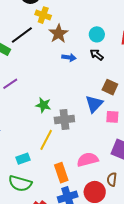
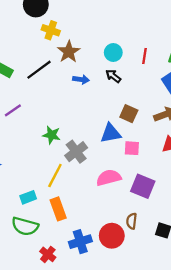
black line: (22, 35) -> (39, 70), moved
blue triangle: (94, 104) -> (111, 133), turned 36
gray cross: (64, 119) -> (76, 152), turned -30
pink semicircle: (88, 160) -> (109, 178), moved
orange rectangle: (61, 173) -> (58, 209), moved

